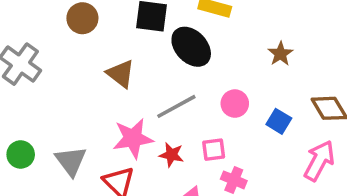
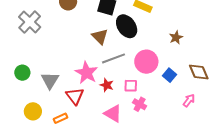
brown triangle: (121, 74) -> (100, 37), moved
pink circle: (235, 104) -> (146, 62), size x1.5
pink star: (133, 138) -> (86, 73), turned 30
pink arrow: (319, 161) -> (189, 100), size x0.6

